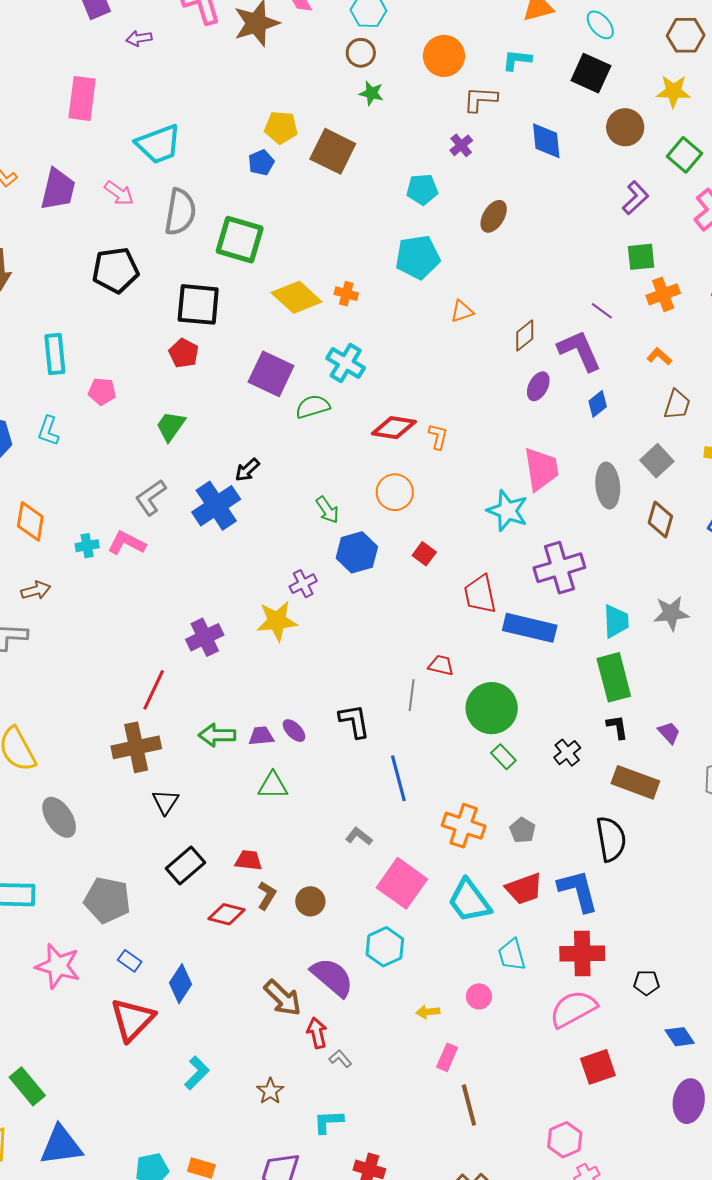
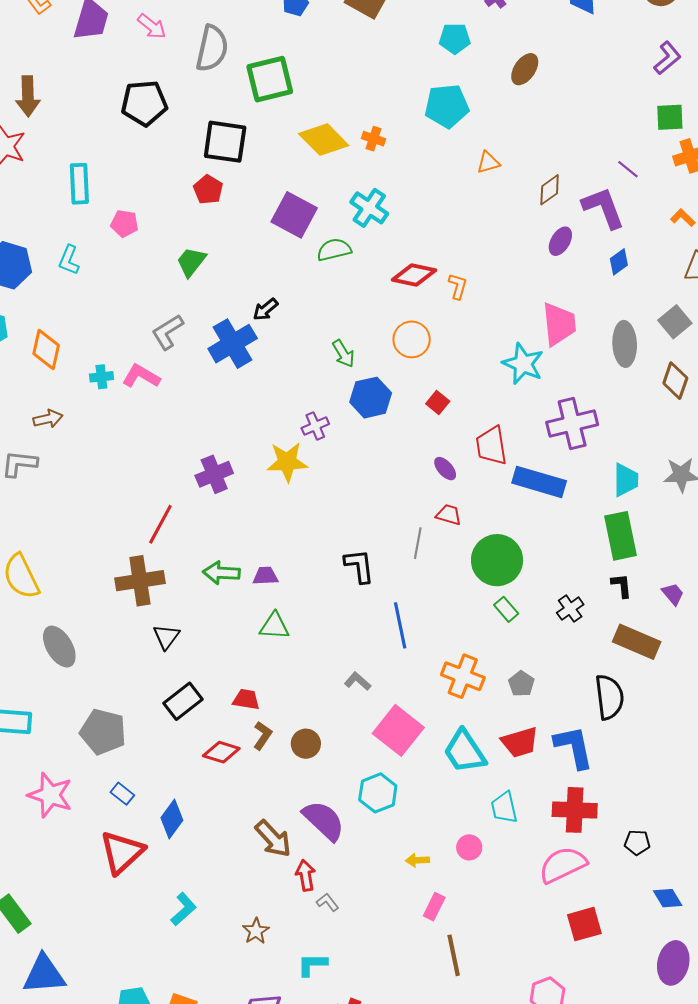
green square: (240, 240) -> (270, 79), turned -33
purple ellipse: (294, 731) -> (445, 469), moved

